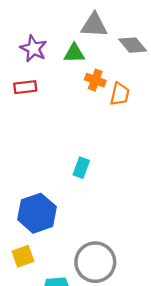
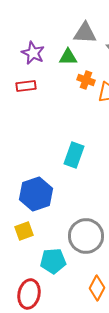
cyan rectangle: (81, 168) -> (74, 155), size x1.4

